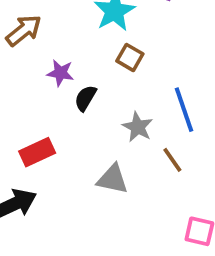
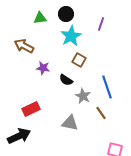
brown arrow: (24, 30) -> (24, 46), turned -114
black semicircle: (85, 98) -> (66, 80), moved, turned -88

